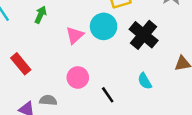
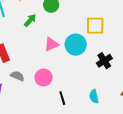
black cross: (144, 35) -> (104, 61), size x0.7
gray semicircle: (48, 100) -> (17, 76), moved

